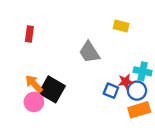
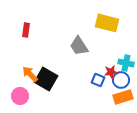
yellow rectangle: (121, 26) -> (107, 23), size x1.6
pink circle: (34, 102) -> (20, 96), moved

